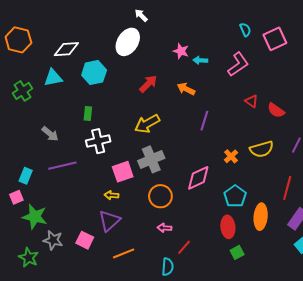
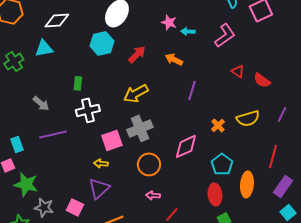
cyan hexagon: (94, 73) -> (102, 43), moved
cyan rectangle: (26, 176) -> (17, 144), turned -42

